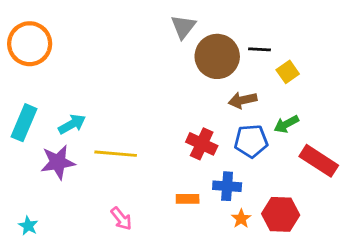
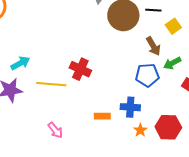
brown arrow: (243, 100) -> (153, 46), moved, turned -108
red cross: (202, 144) -> (80, 69), moved

